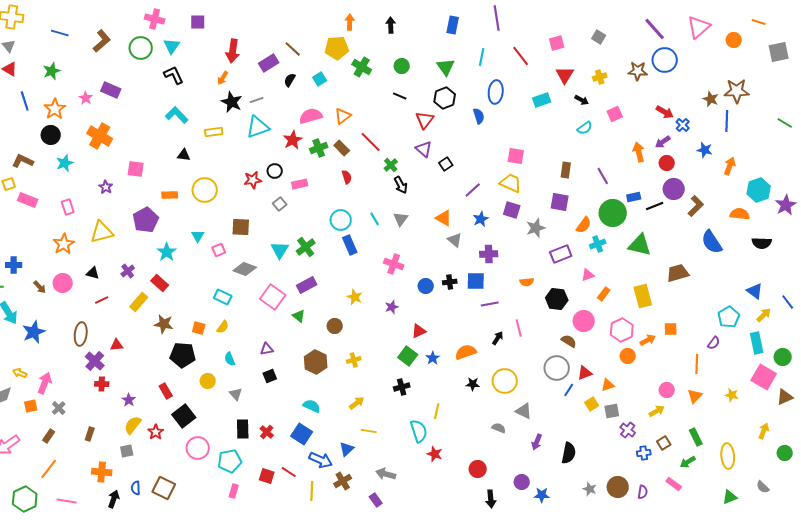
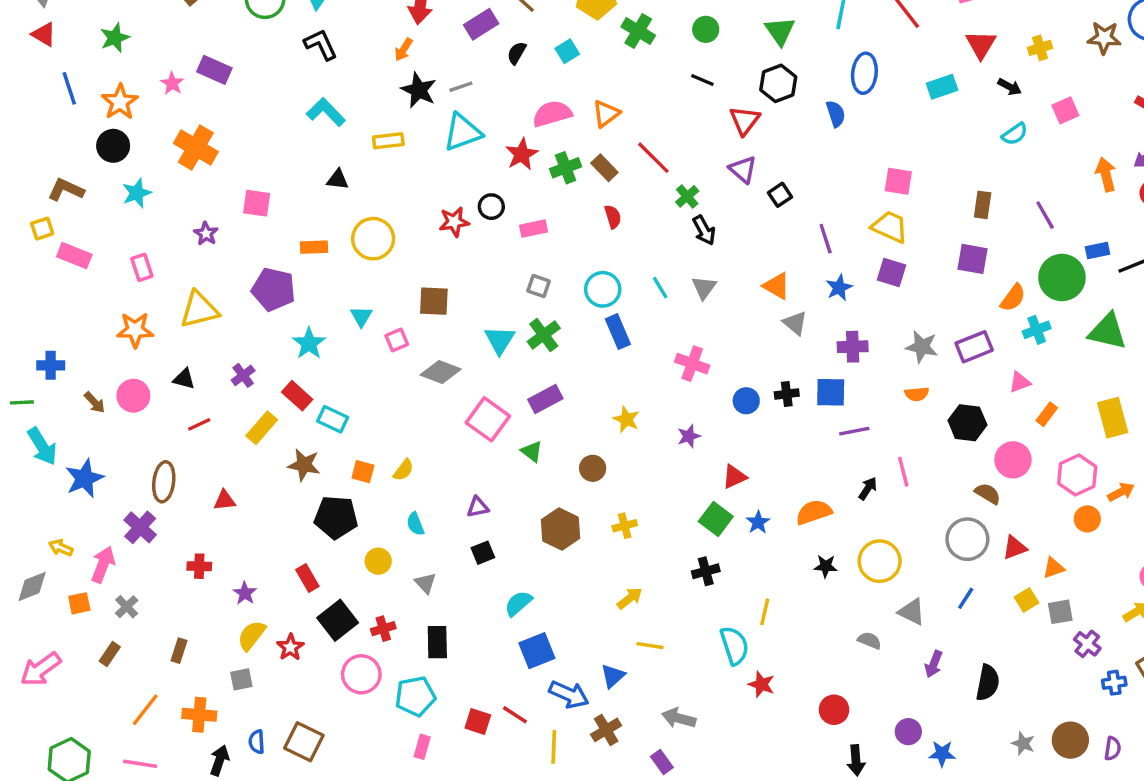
purple line: (473, 190) -> (826, 239), turned -66
gray square: (280, 204) -> (539, 286), moved, turned -32
purple pentagon: (146, 220) -> (274, 289), turned -30
gray star: (536, 228) -> (922, 347), moved, turned 30
orange star: (64, 244) -> (135, 330), turned 30
cyan rectangle: (223, 297) -> (333, 419), moved
purple cross: (95, 361) -> (140, 527), moved
blue line: (569, 390) -> (966, 598), moved
cyan semicircle: (312, 406) -> (518, 603), moved, turned -66
red cross: (267, 432) -> (383, 629), moved, turned 32
blue square: (302, 434) -> (537, 651), turned 35
orange line: (49, 469) -> (145, 710), moved

